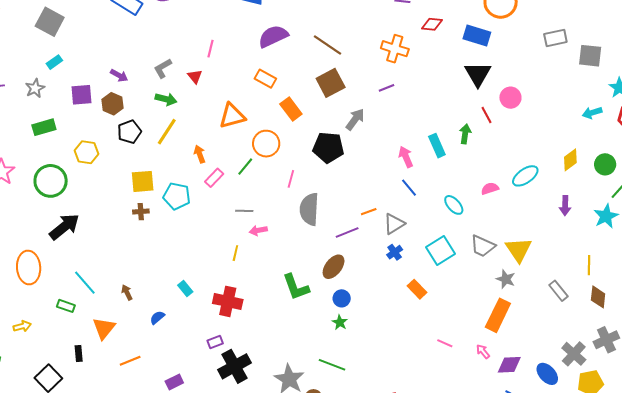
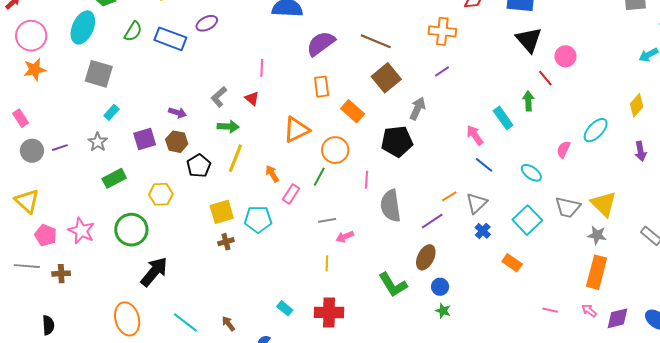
orange rectangle: (265, 79) -> (322, 87), turned 65
pink semicircle: (490, 188) -> (563, 149), turned -36

